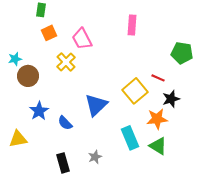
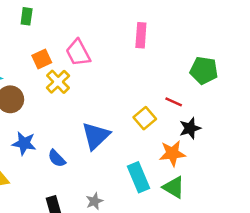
orange square: (49, 33) -> (42, 59), moved
yellow square: (135, 91) -> (145, 118), size x0.7
blue star: (39, 111) -> (24, 143), turned -30

